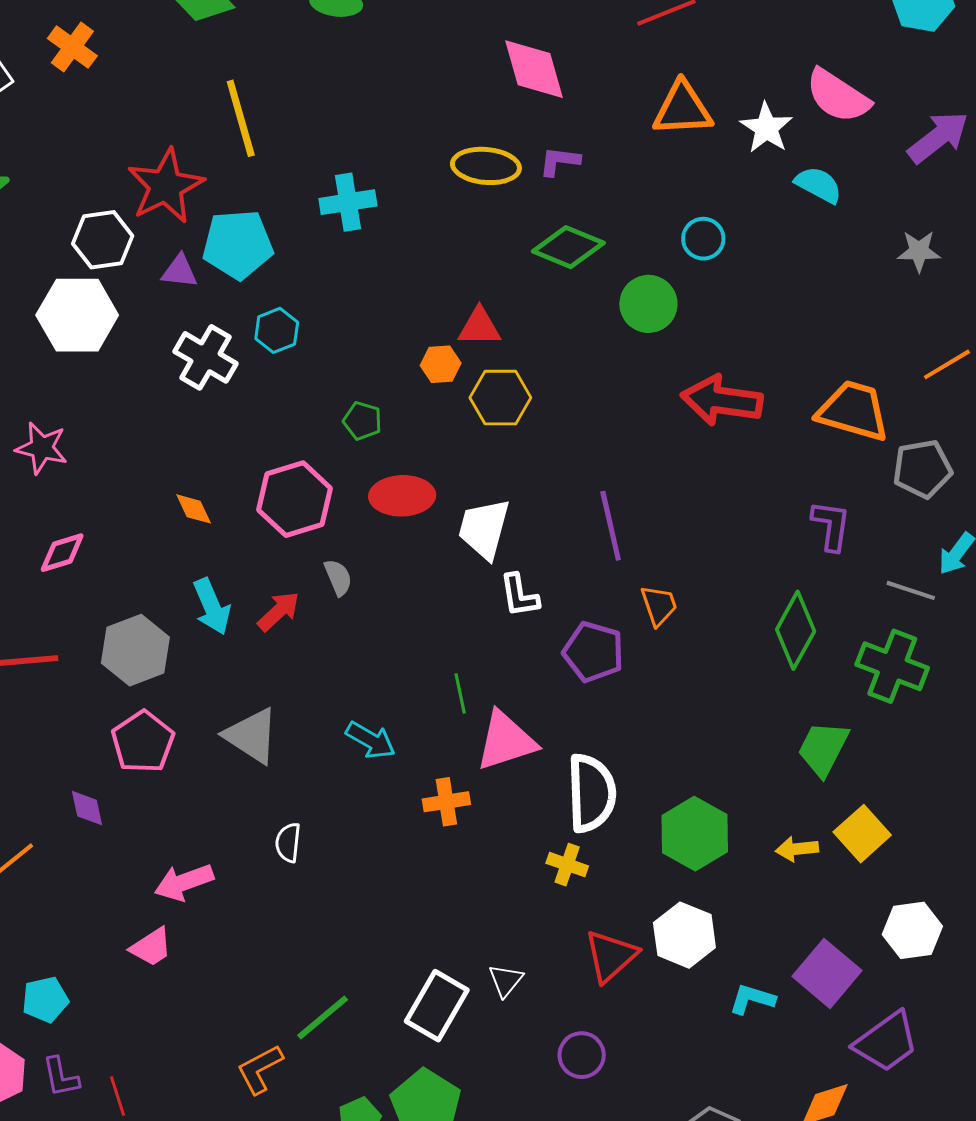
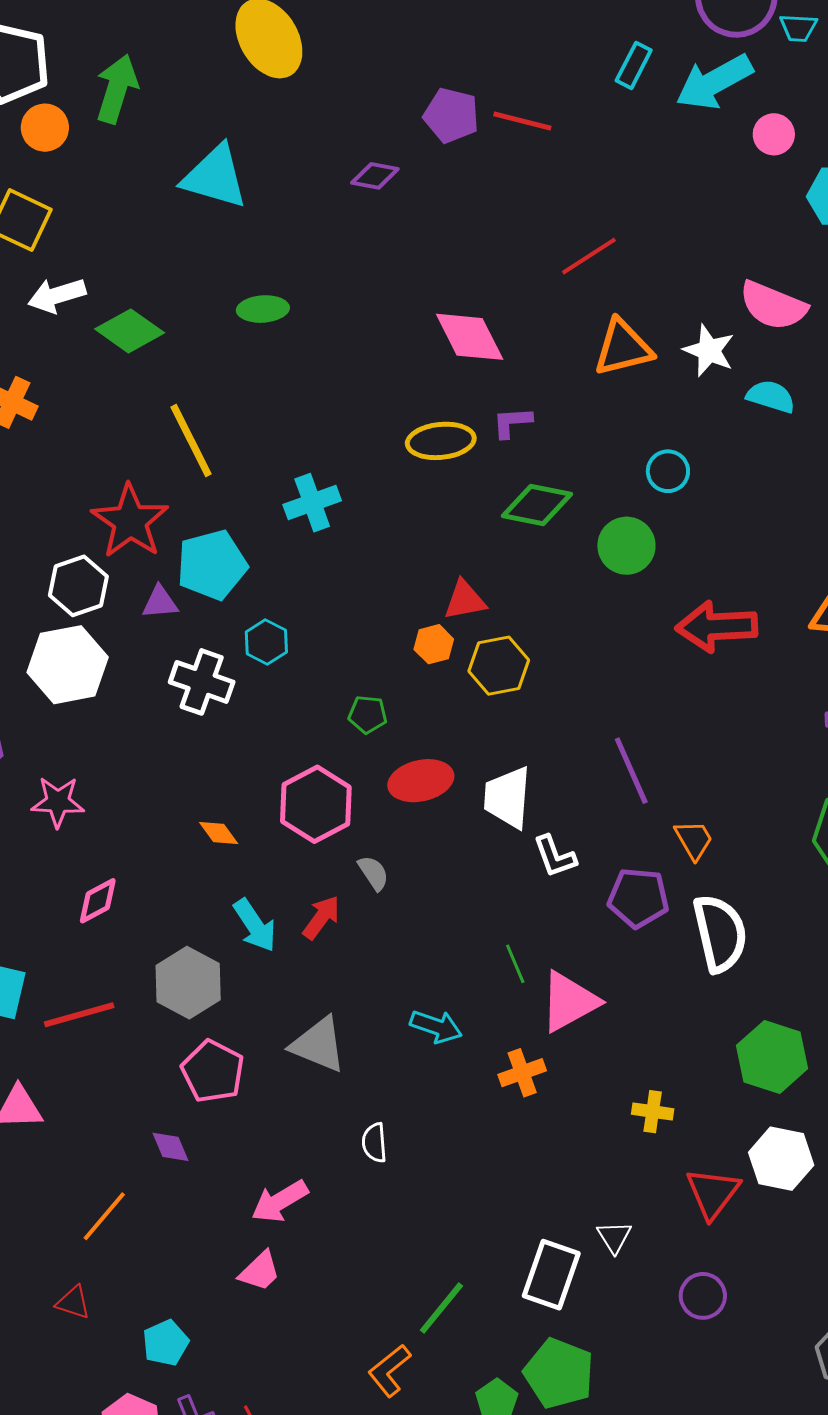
white semicircle: (591, 793) -> (720, 933), moved

